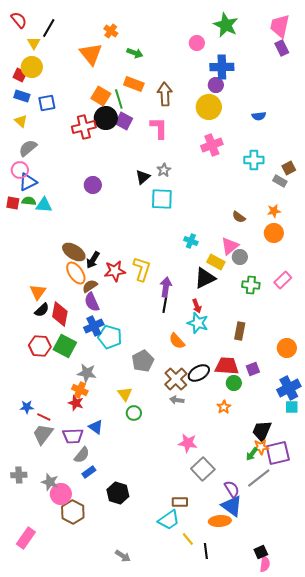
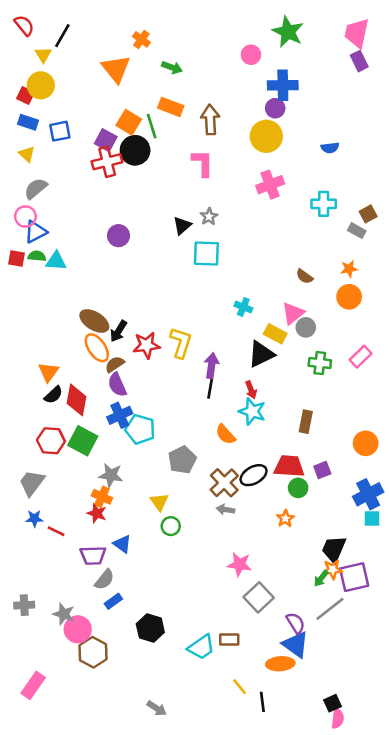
purple square: (124, 121) -> (106, 140), moved
gray trapezoid: (43, 434) -> (32, 483), moved
cyan trapezoid: (169, 520) -> (201, 647), moved

